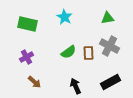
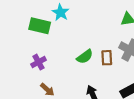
cyan star: (65, 17) -> (61, 13), moved

